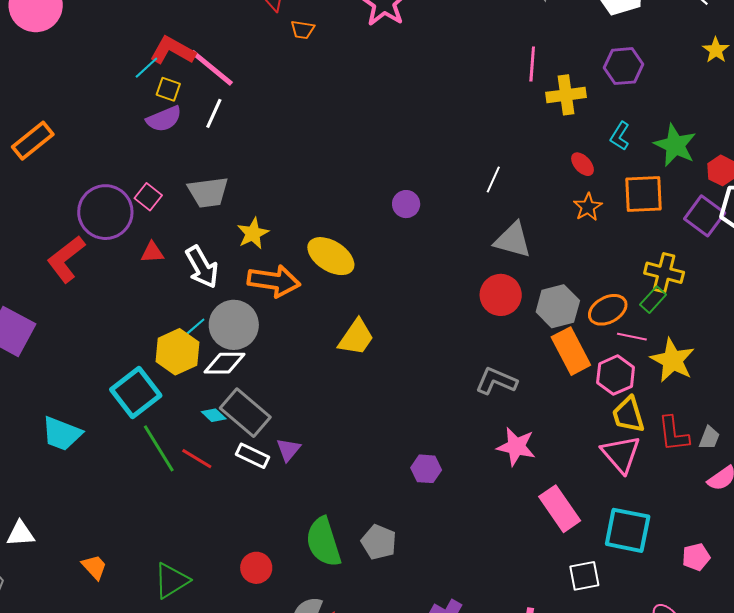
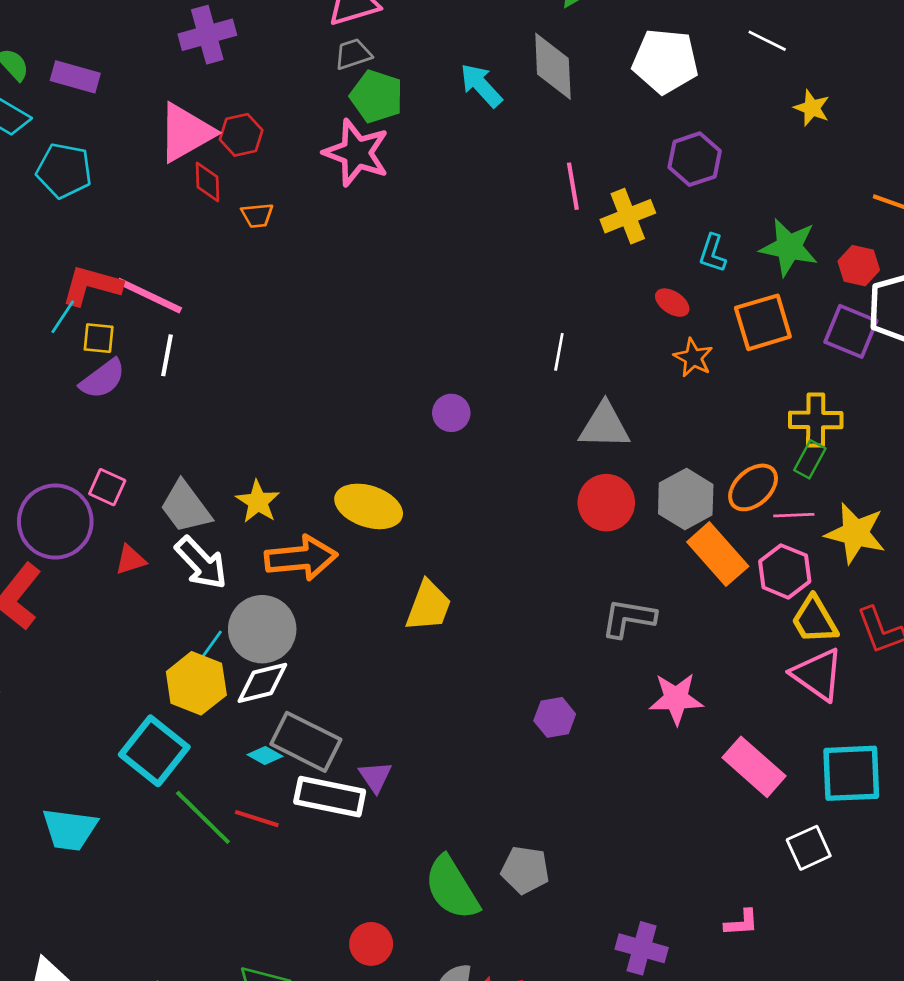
gray trapezoid: (208, 192) -> (186, 507), moved, turned 75
white rectangle: (253, 456) -> (330, 797), size x1.5
purple hexagon: (426, 469) -> (555, 717), moved

